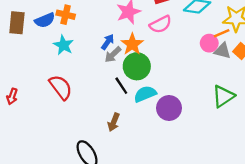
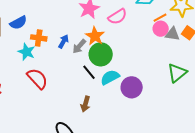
orange cross: (66, 15) -> (39, 38), moved
orange line: (222, 33) -> (160, 18), moved
blue arrow: (108, 42) -> (63, 41), moved
cyan star: (63, 45) -> (26, 52), moved

